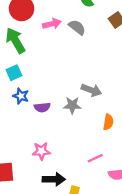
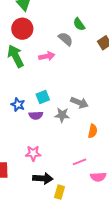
pink arrow: (52, 24) -> (47, 56), moved
gray semicircle: (77, 27) -> (66, 39), moved
cyan square: (14, 73) -> (43, 97), moved

